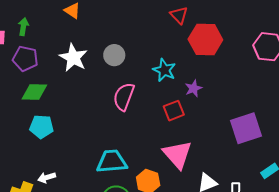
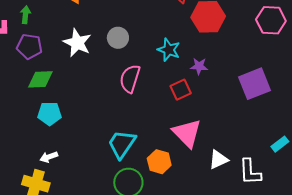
purple star: (193, 88) -> (199, 66), turned 30
purple square: (246, 128) -> (254, 84), moved
cyan trapezoid: (112, 161) -> (122, 144), turned -48
white arrow: (47, 177) -> (49, 157), moved

